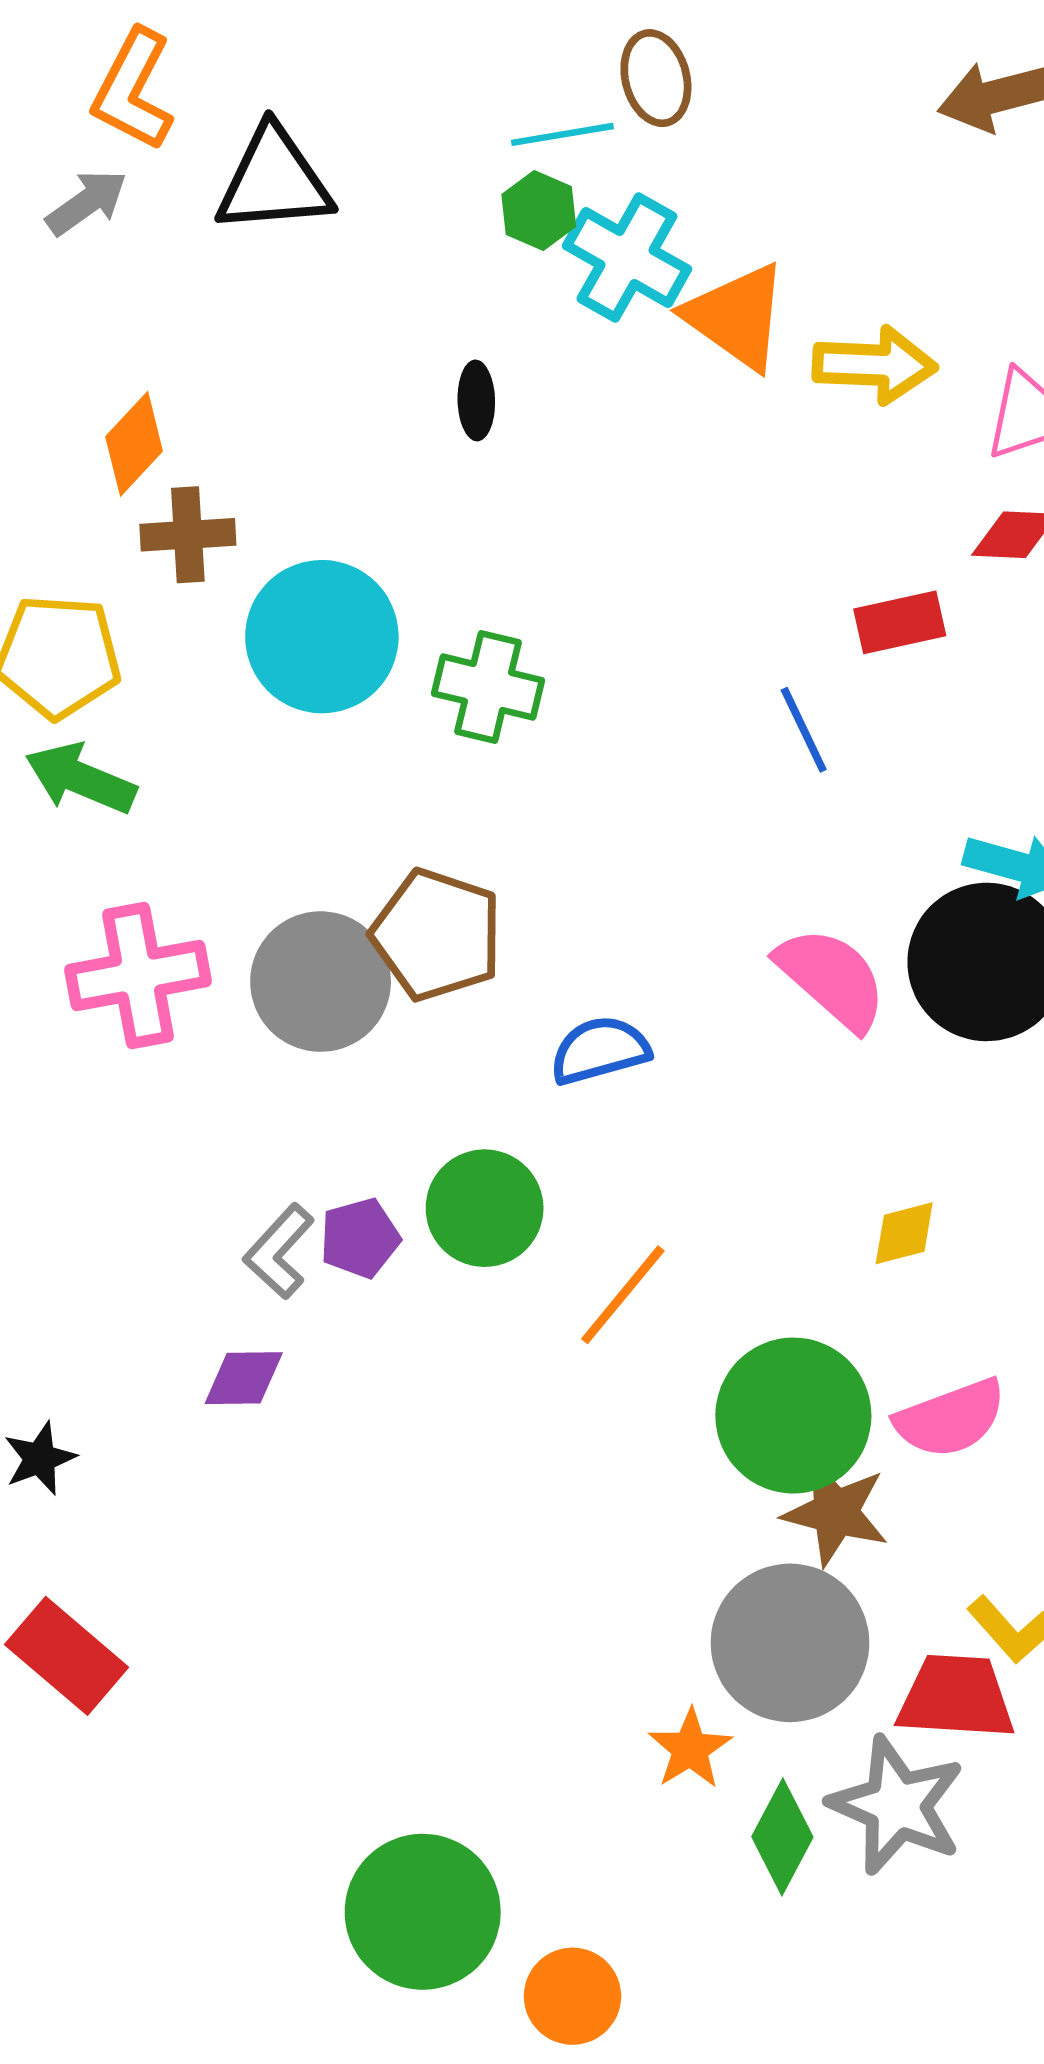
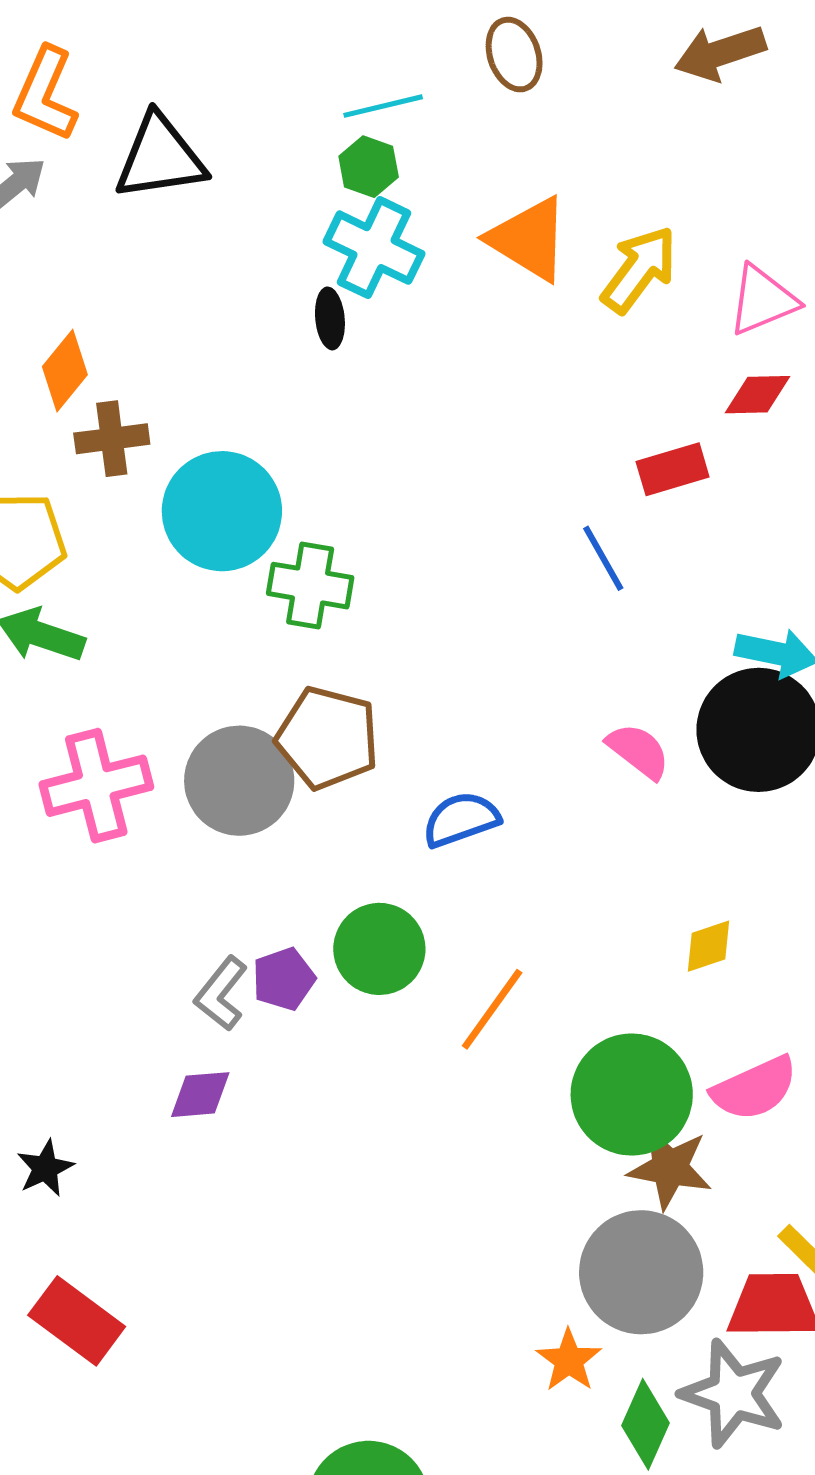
brown ellipse: (656, 78) -> (514, 55), moved
cyan cross: (627, 257) -> (374, 248), moved
yellow arrow: (875, 365) -> (639, 269), turned -52
green cross: (488, 687) -> (310, 586), moved
pink semicircle: (832, 978) -> (638, 751), size x0.7

